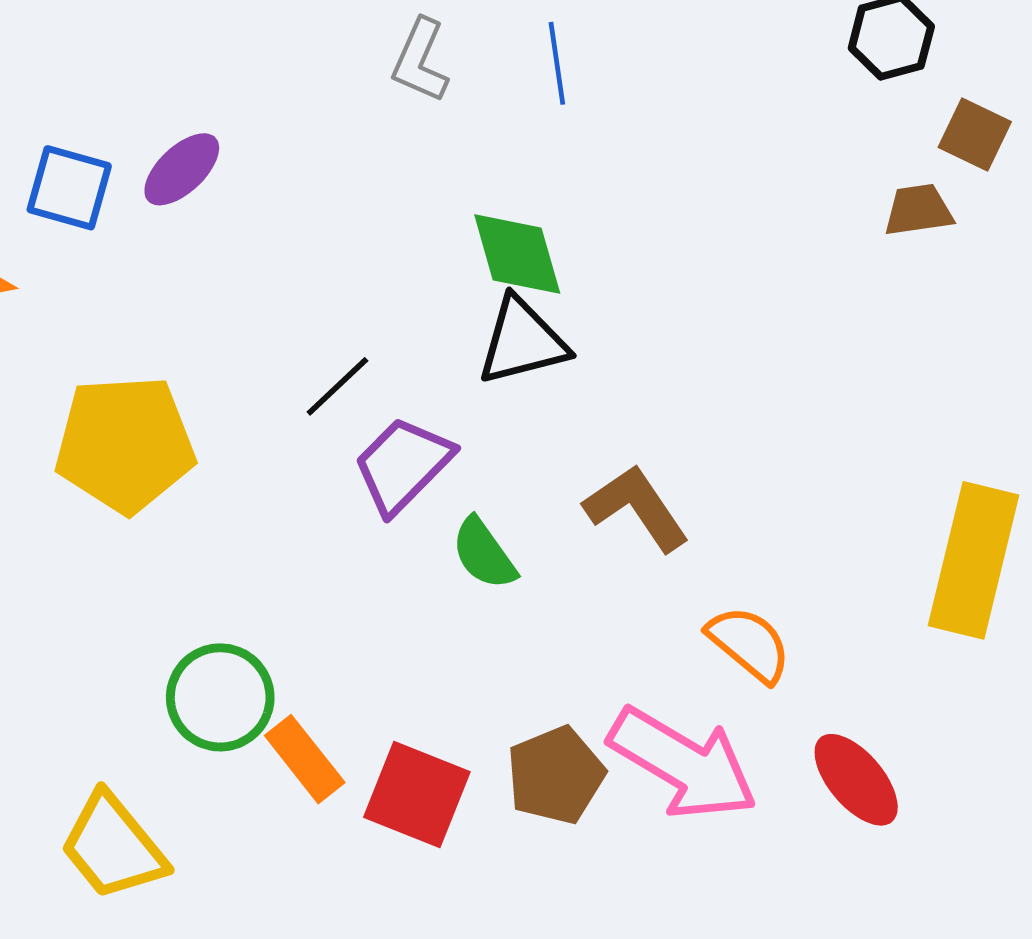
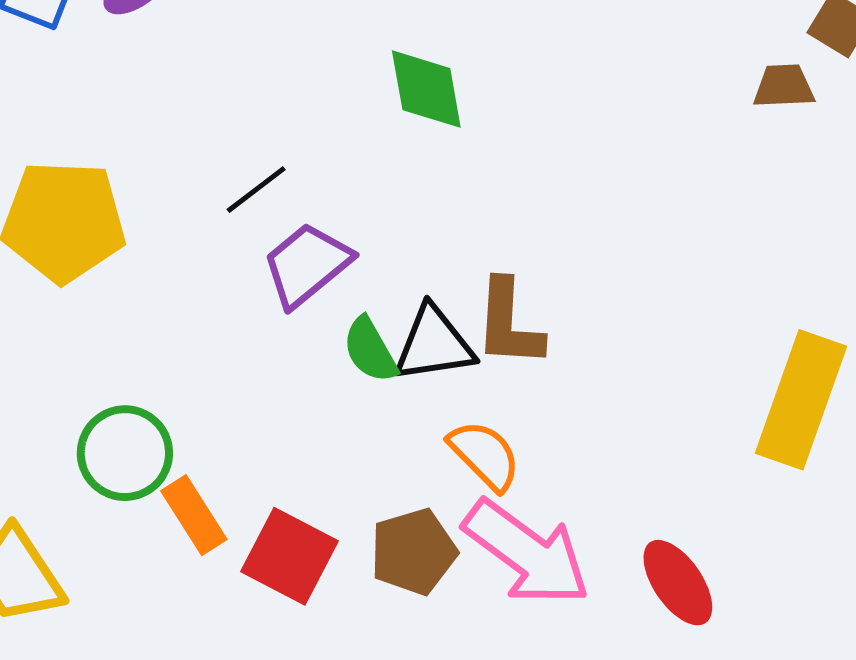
black triangle: (522, 341) -> (434, 344), moved
brown L-shape: (637, 508) -> (509, 323), turned -148
orange semicircle: (749, 644) -> (485, 455), moved

